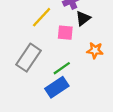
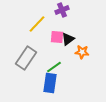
black triangle: (83, 18) -> (68, 39), moved
blue rectangle: (57, 87) -> (50, 83), turned -48

